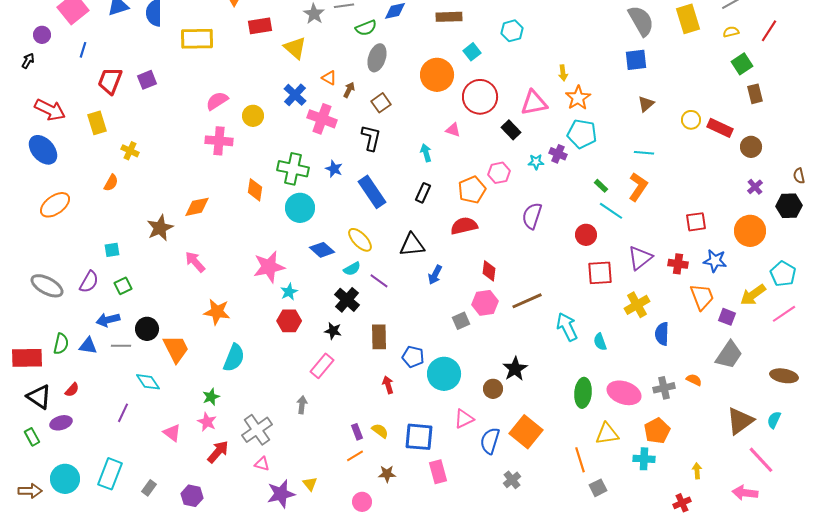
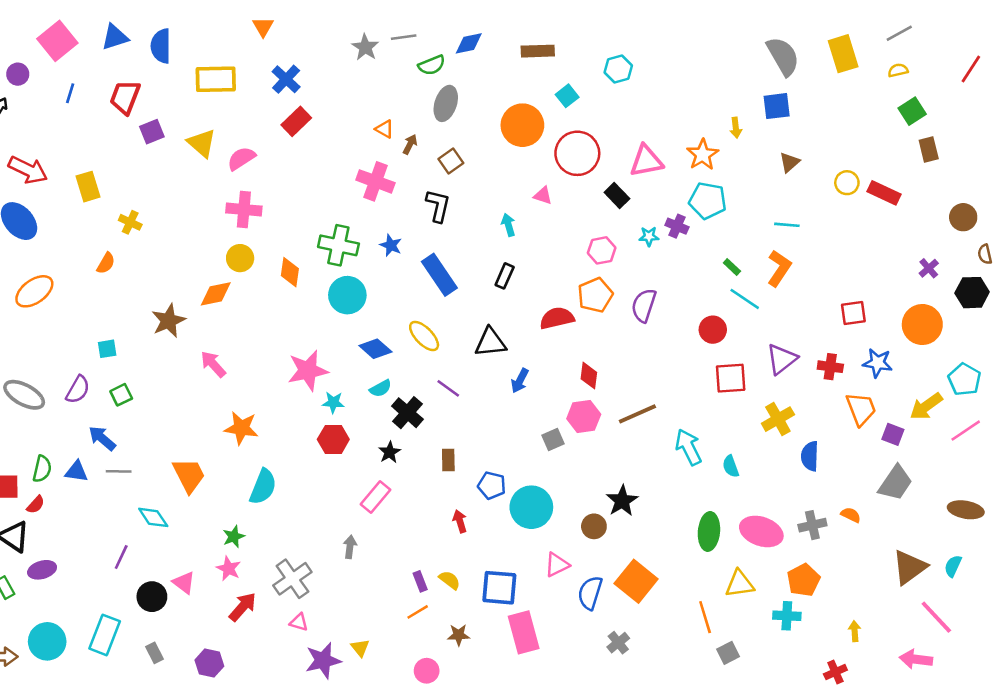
red rectangle: (260, 26) -> (296, 121), moved, turned -35
red line: (769, 31) -> (971, 69), moved
yellow triangle: (295, 48) -> (202, 143), moved
yellow arrow: (563, 73) -> (736, 128), moved
red trapezoid: (110, 81) -> (125, 97), moved
blue cross: (295, 95) -> (286, 79), moved
yellow circle: (253, 116) -> (240, 258), moved
brown circle: (751, 147) -> (963, 217), moved
orange pentagon: (472, 190) -> (595, 295), moved
cyan semicircle: (352, 269) -> (381, 388), moved
cyan star: (289, 292) -> (333, 402), turned 30
blue arrow: (108, 320) -> (102, 438), turned 55
black circle: (147, 329) -> (152, 597), moved
black star: (333, 331) -> (390, 452), turned 30
brown rectangle: (379, 337) -> (448, 460), size x0.7
red semicircle: (72, 390) -> (36, 505), moved
pink rectangle: (438, 472) -> (524, 632), size x1.4
gray rectangle: (149, 488) -> (154, 653), turned -63

